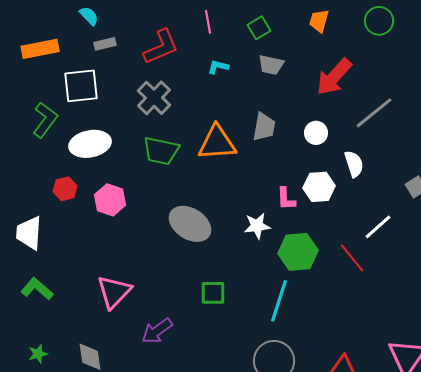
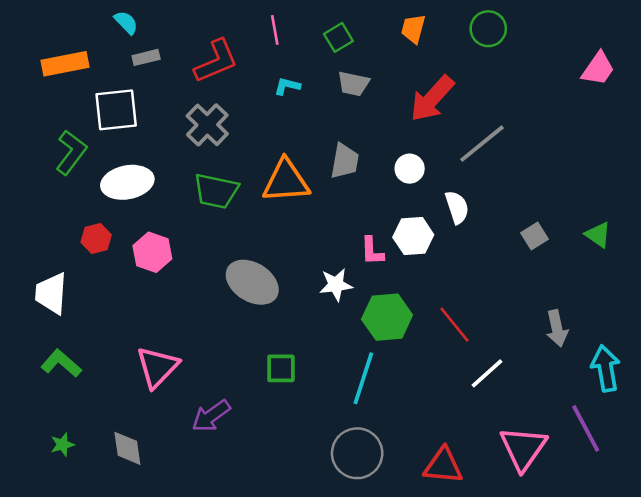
white line: (378, 227) -> (487, 373), moved

